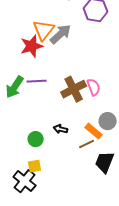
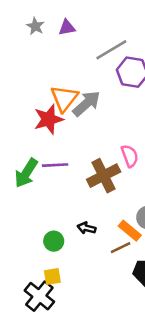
pink semicircle: (94, 87) -> (130, 156), moved

